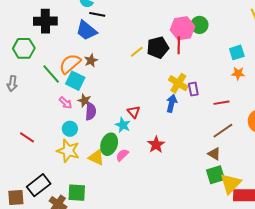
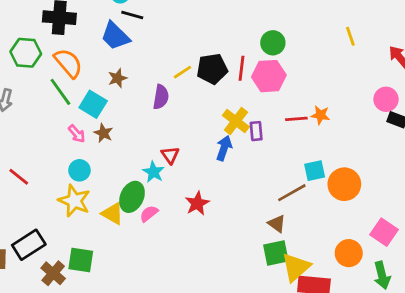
pink hexagon: (182, 28) -> (269, 76), moved
cyan square: (237, 52) -> (315, 171), moved
orange semicircle: (70, 64) -> (68, 63), moved, turned 85
red line: (222, 103) -> (296, 119), moved
purple semicircle: (91, 111) -> (161, 97), moved

